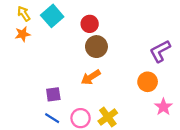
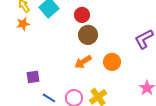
orange circle: (148, 82) -> (112, 62), moved
purple square: (53, 94) -> (33, 77), moved

